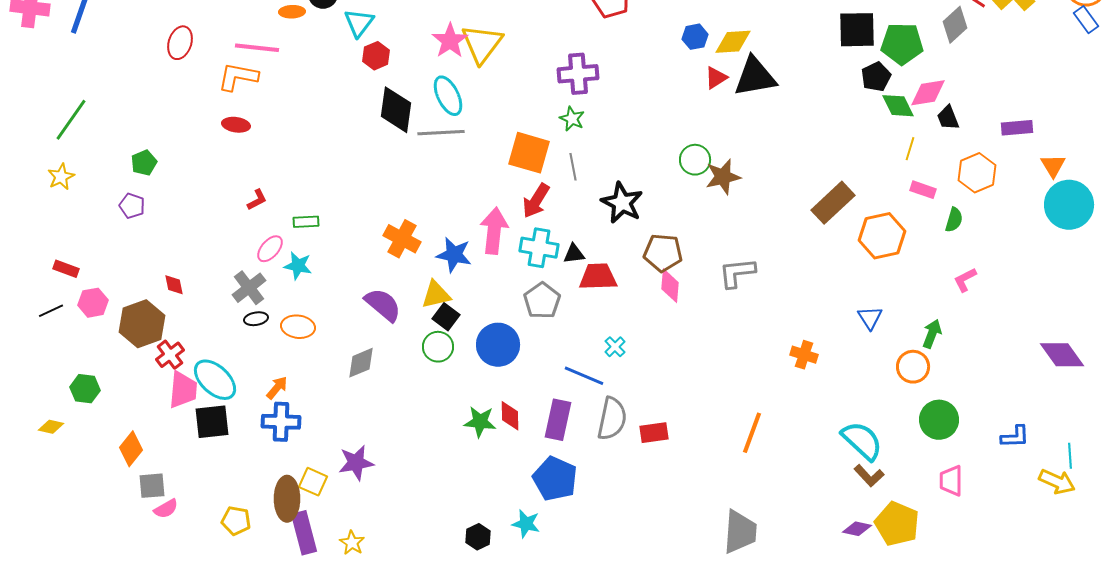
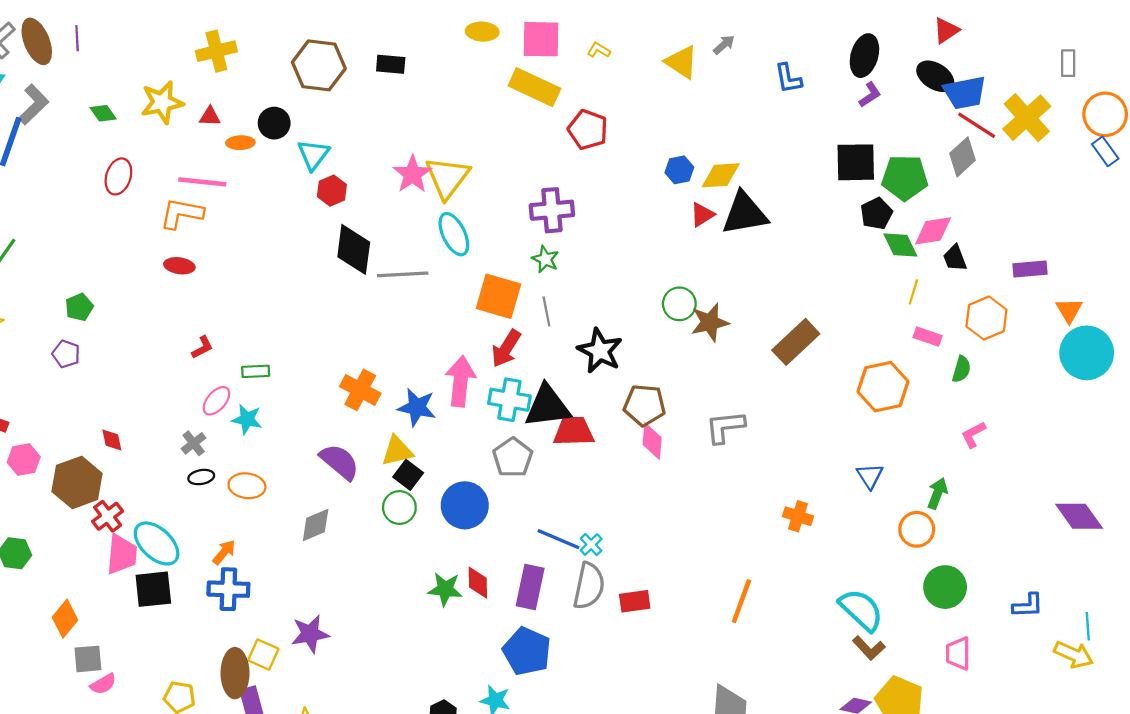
cyan ellipse: (448, 96) -> (454, 234), moved
brown rectangle: (833, 203) -> (796, 342), moved
black triangle: (574, 254) -> (548, 406), size x2.0
gray cross: (249, 288) -> (194, 443), size x0.7
cyan cross: (615, 347) -> (591, 545), moved

